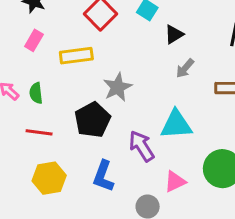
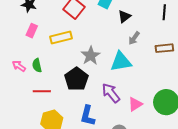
cyan triangle: (176, 125) -> (121, 62), moved
pink triangle: (175, 182) -> (135, 104), moved

